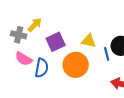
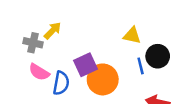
yellow triangle: (89, 41) -> (132, 35), moved
purple square: (56, 42) -> (86, 65), moved

